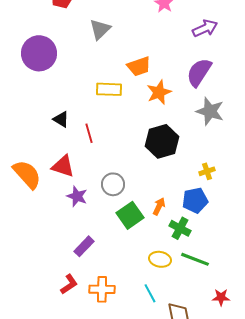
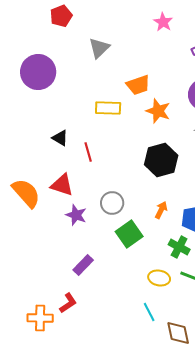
orange star: (159, 92) -> (158, 111), turned -30
orange arrow: (159, 206) -> (161, 210), moved
orange cross: (102, 289) -> (40, 318), moved

